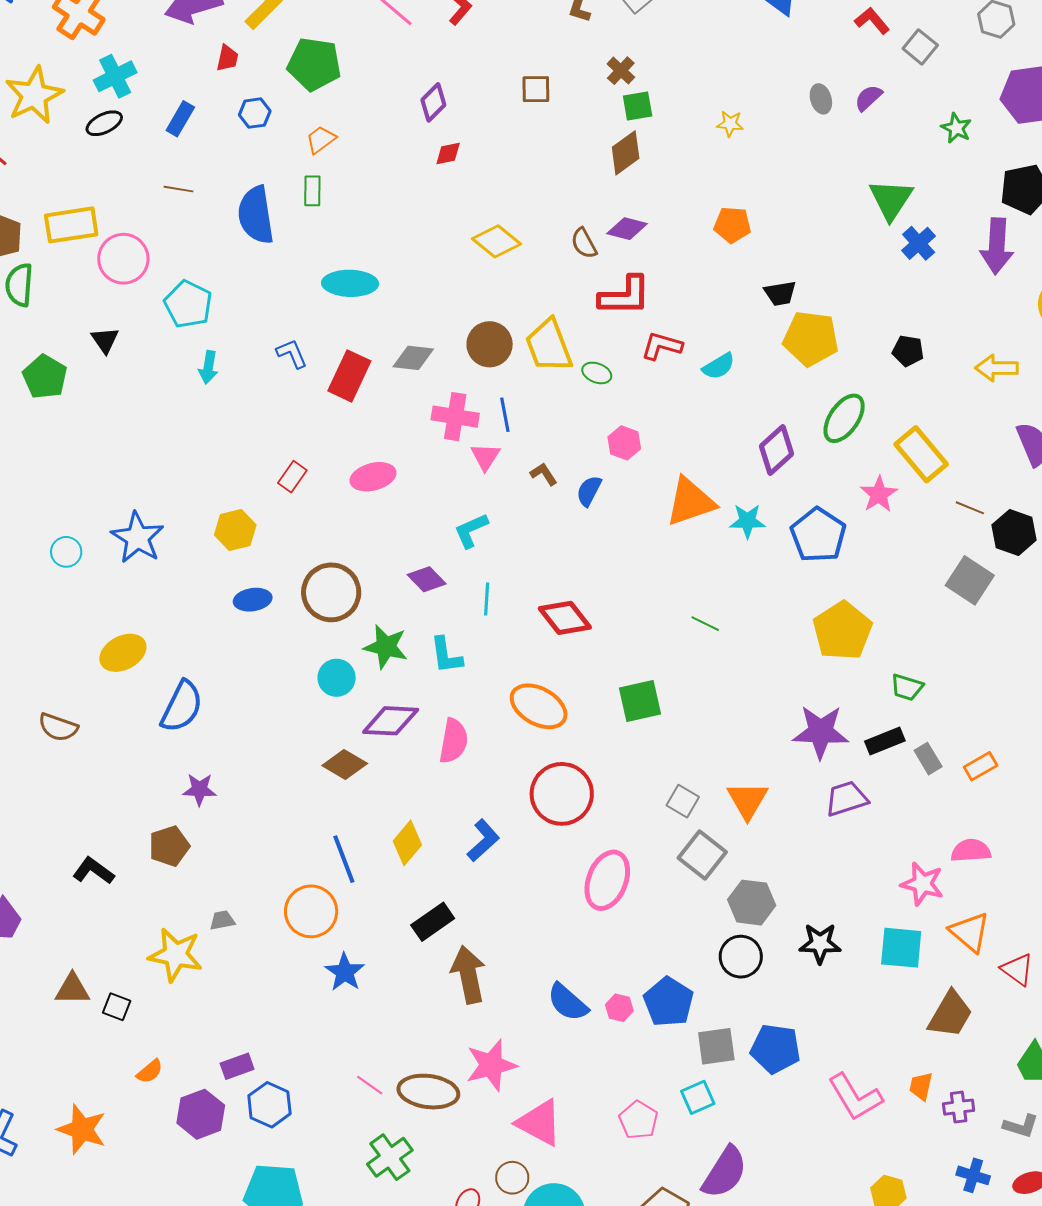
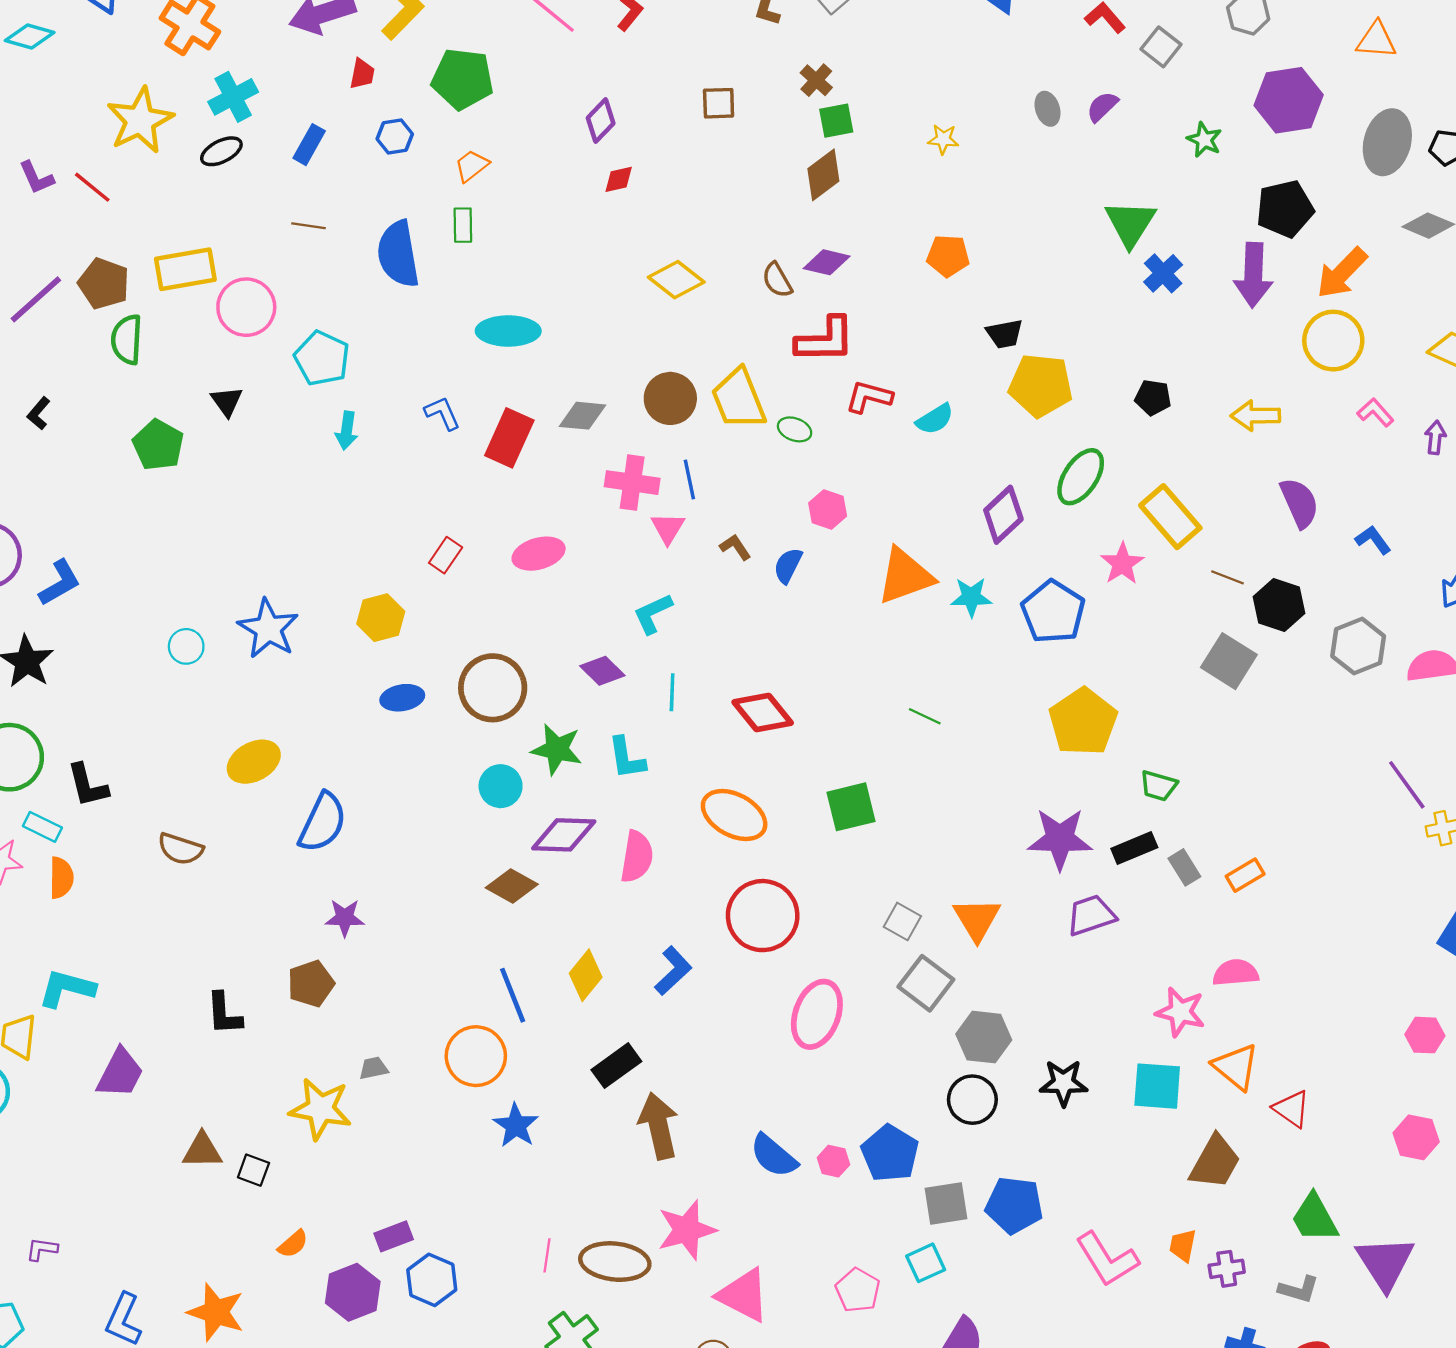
black L-shape: (93, 871) -> (224, 1014), turned -129
pink line: (370, 1085) -> (547, 1255), turned 64

